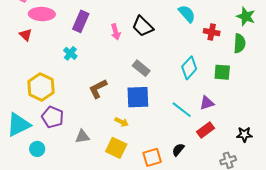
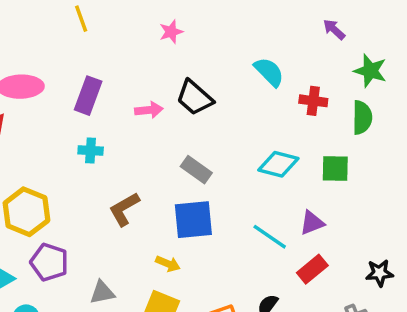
pink arrow: (116, 32) -> (149, 110), turned -77
cyan cross: (70, 53) -> (91, 150), moved, turned -32
cyan diamond: (189, 68) -> (278, 164), turned 65

